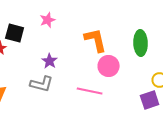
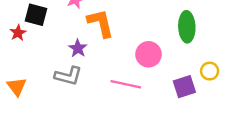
orange L-shape: (96, 40) -> (101, 23), moved
purple square: (150, 100) -> (184, 87), moved

